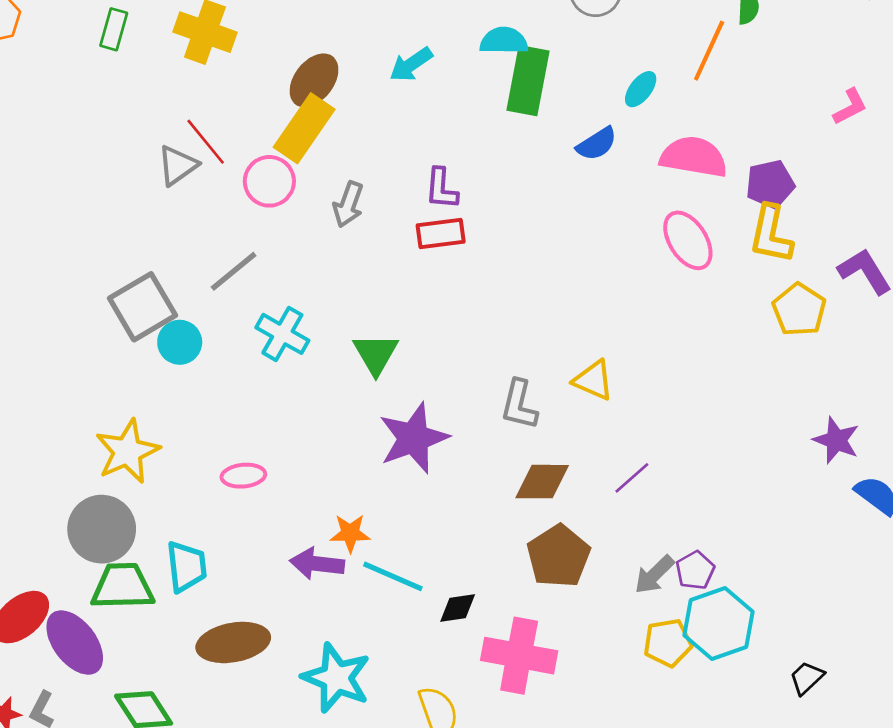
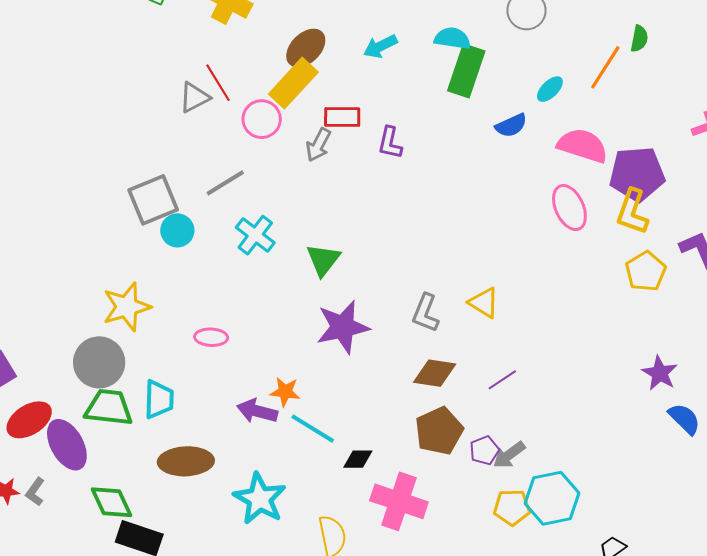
purple pentagon: (770, 184) -> (637, 174), size x1.5
red rectangle: (441, 234) -> (342, 117), moved
purple pentagon: (695, 570) -> (484, 450), moved

